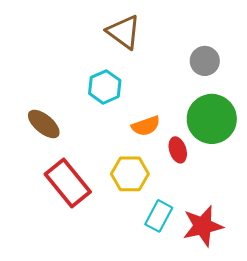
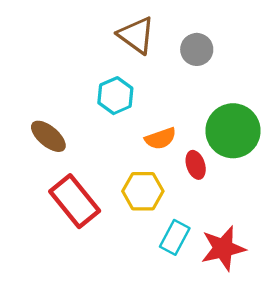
gray circle: (205, 61) -> (197, 49), moved

